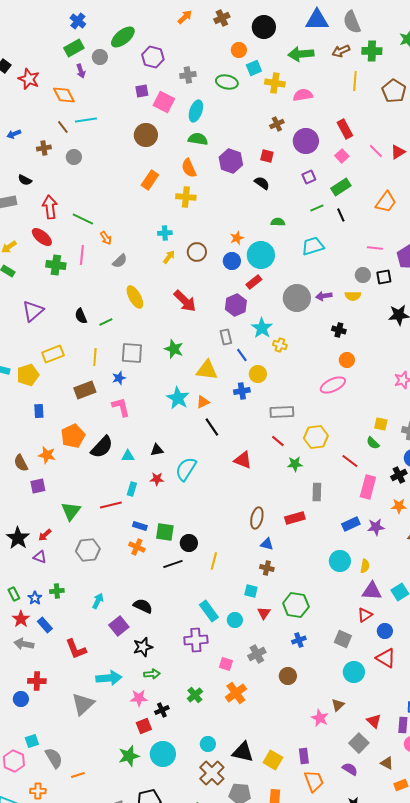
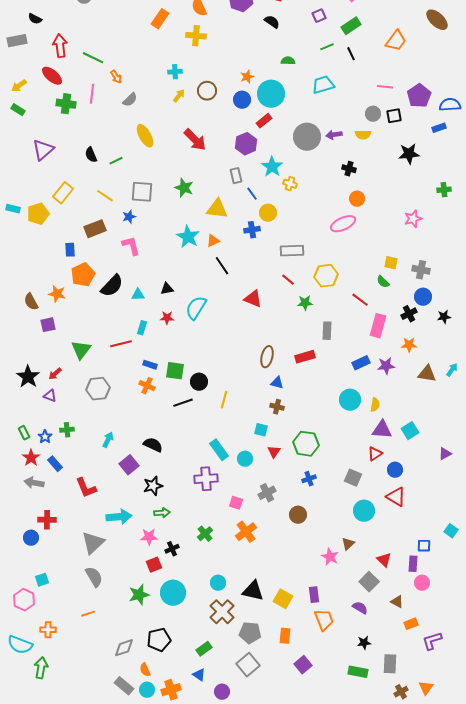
yellow rectangle: (53, 354) -> (63, 193), turned -30
yellow line: (95, 357) -> (105, 196), turned -60
blue rectangle: (39, 411) -> (70, 250), moved
gray semicircle: (54, 758) -> (94, 577), moved

